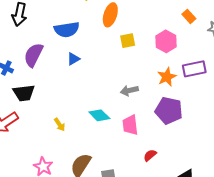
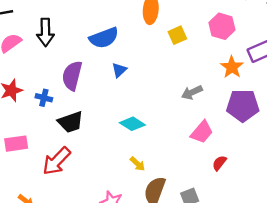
cyan diamond: (99, 115) -> (132, 124), moved
yellow arrow: (60, 125) -> (137, 164), moved
pink trapezoid: (130, 125) -> (202, 132), turned -120
red semicircle: (150, 155) -> (219, 163), moved

